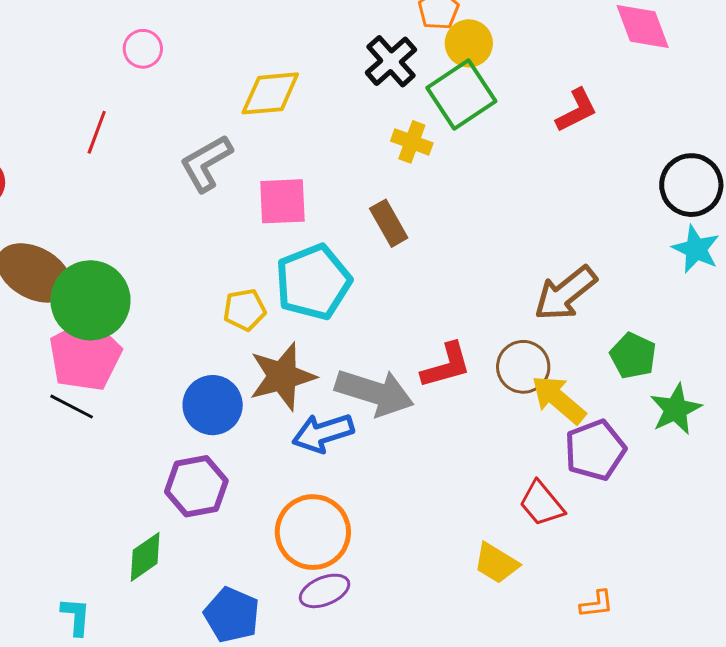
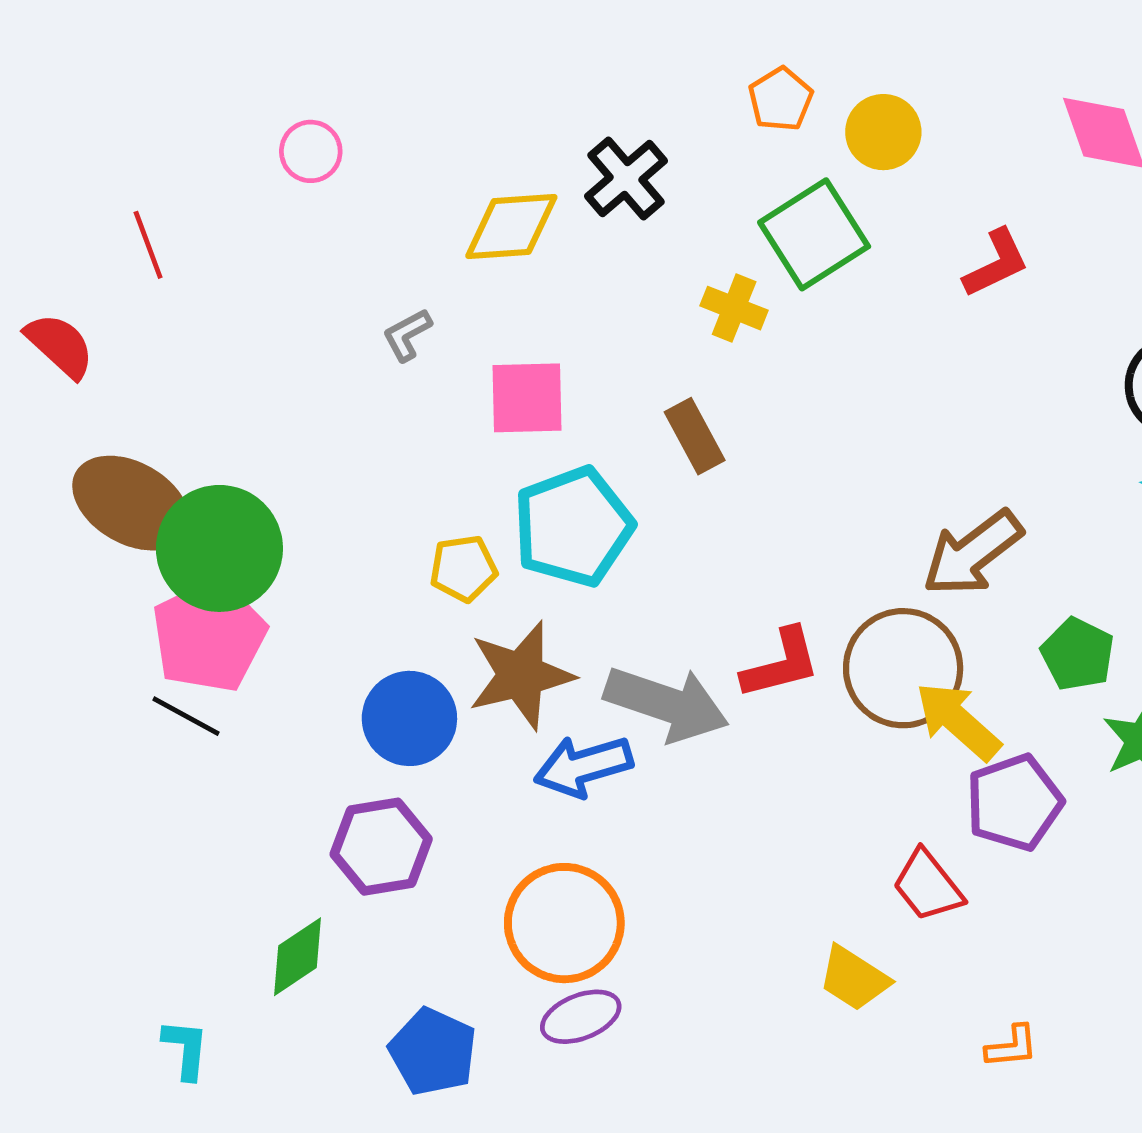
yellow circle: (469, 43) -> (883, 132), moved
black cross: (391, 61) -> (626, 179), moved
red line: (97, 132) -> (148, 245), moved, turned -42
gray L-shape: (206, 163) -> (407, 335), size x0.6
brown circle: (523, 367) -> (903, 668), size x1.4

